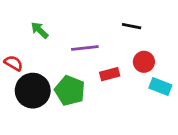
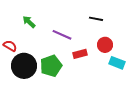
purple line: (85, 48) -> (62, 35), turned 30
green pentagon: (70, 91) -> (51, 66), turned 30

